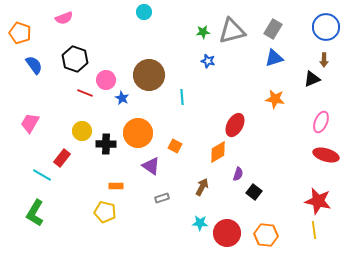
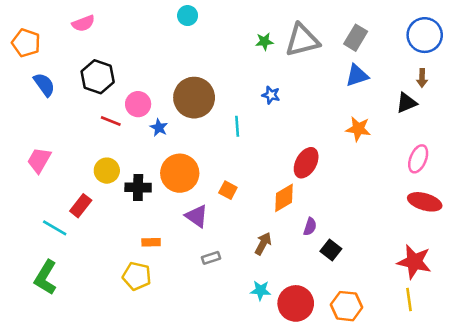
blue star: (208, 61) -> (271, 95), moved

